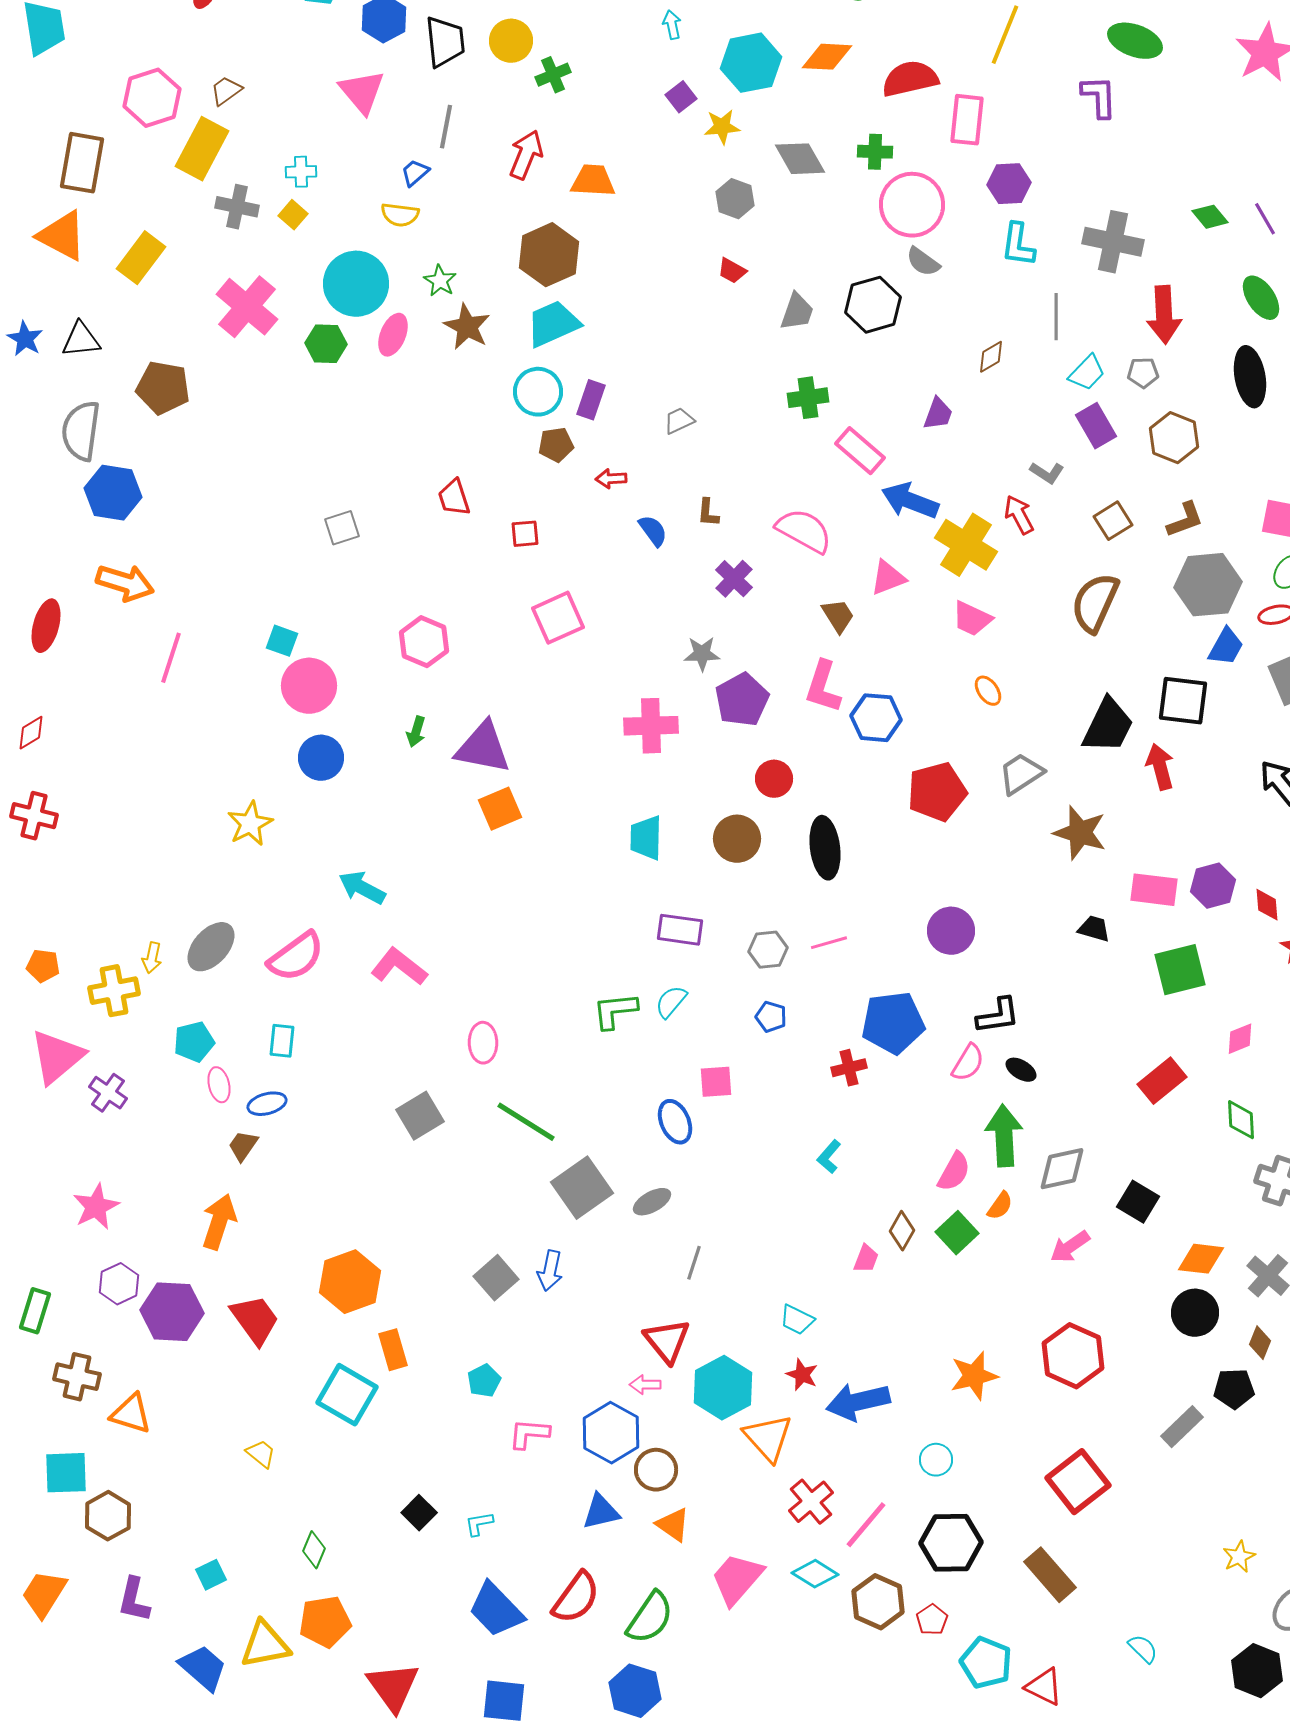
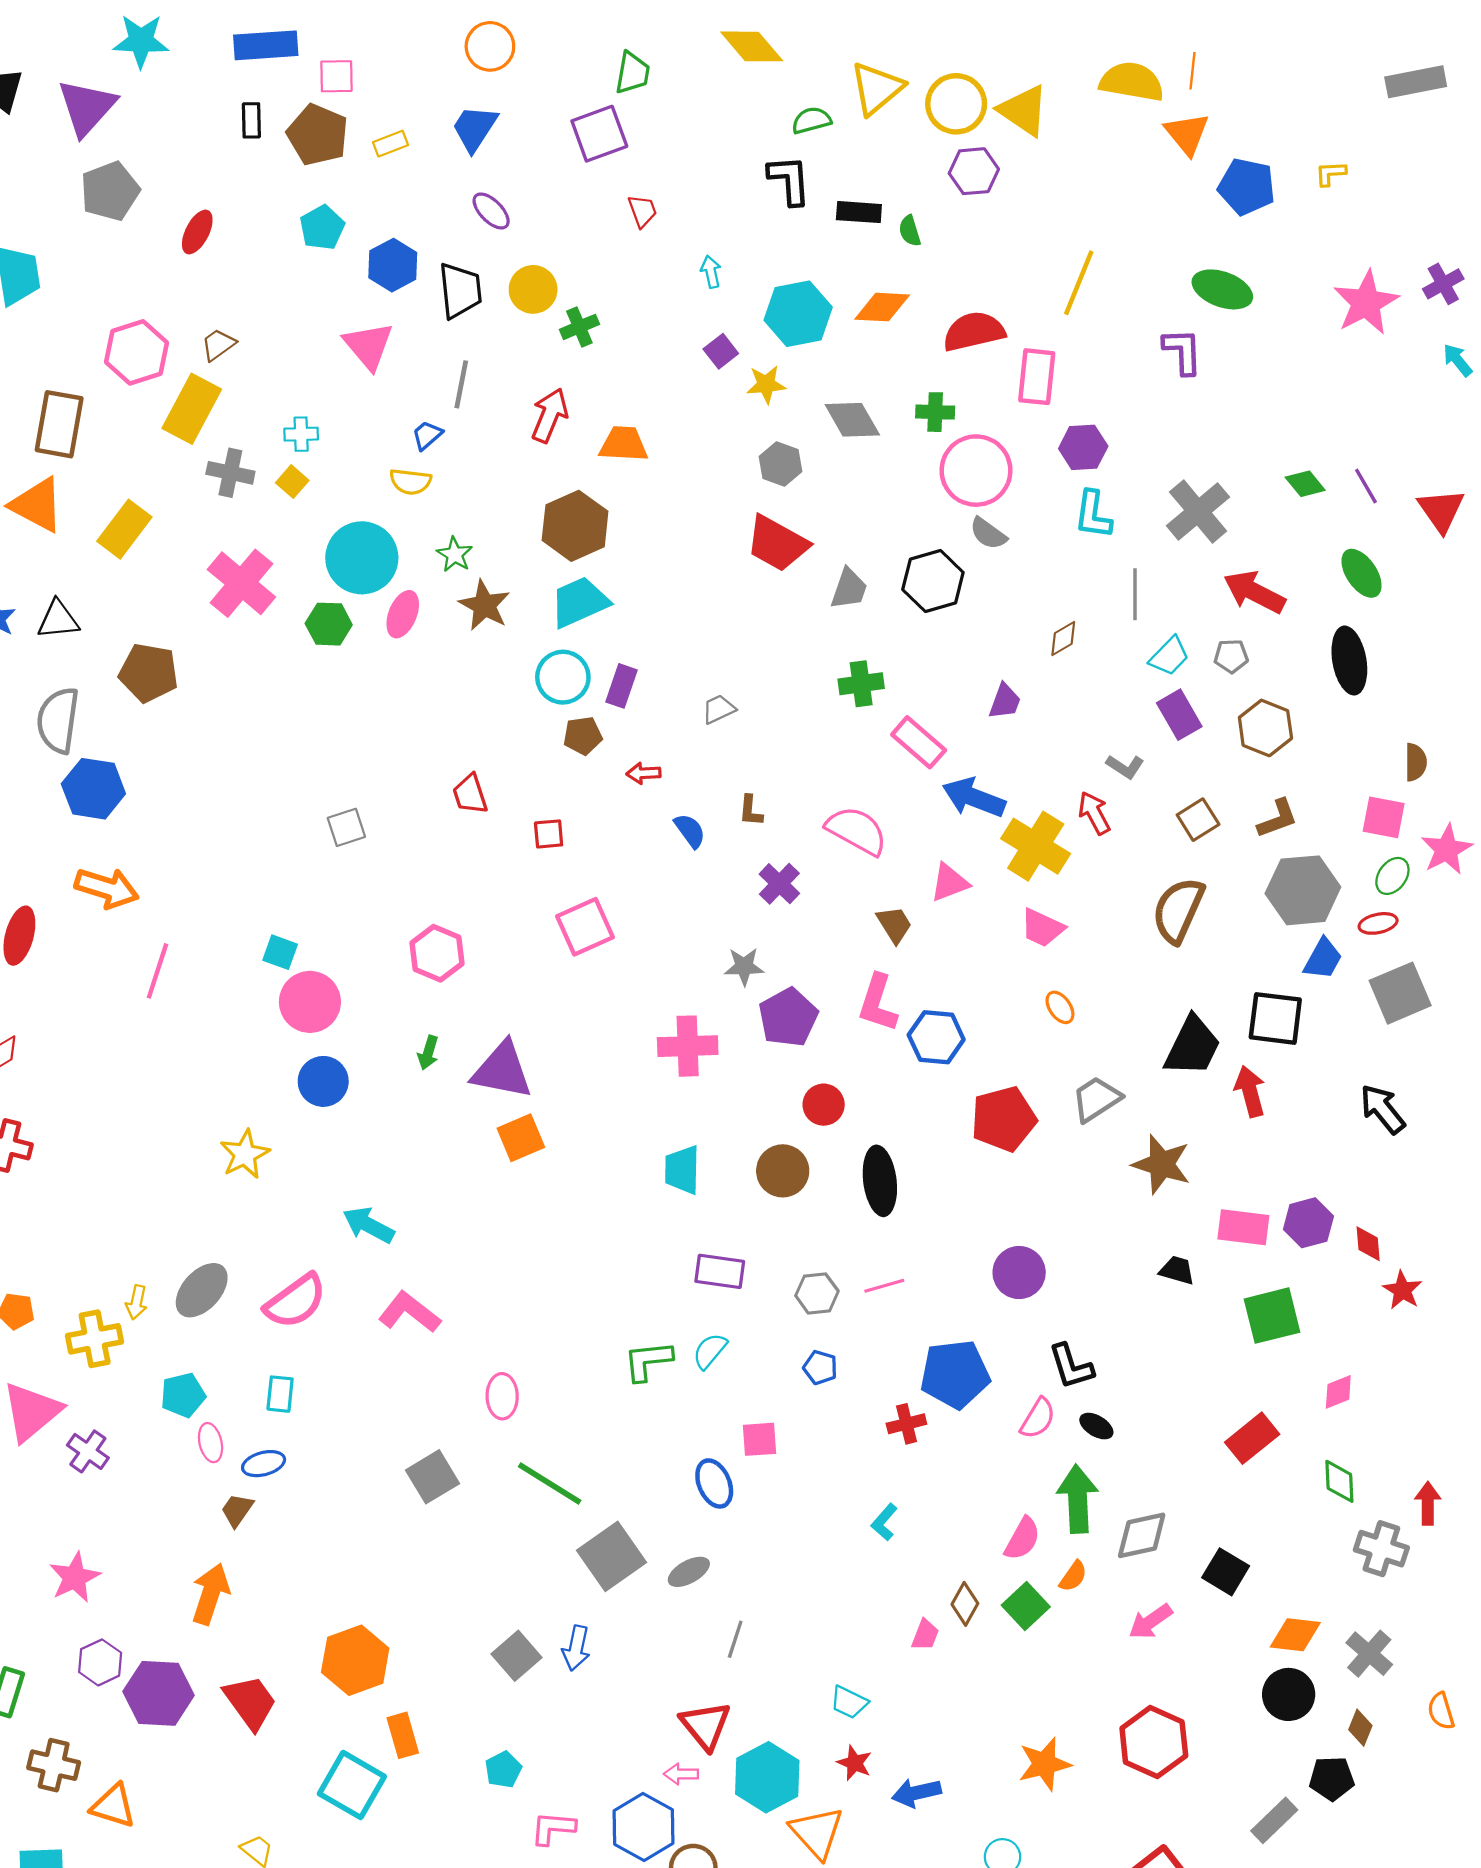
gray cross: (1113, 242) -> (1198, 511), turned 38
red trapezoid: (732, 271) -> (777, 543), size x2.0
red arrow: (1164, 315) -> (1254, 592), turned 120
black L-shape: (998, 1016) -> (1071, 1366), turned 81
blue arrow: (858, 1402) -> (916, 1793), size x0.7

